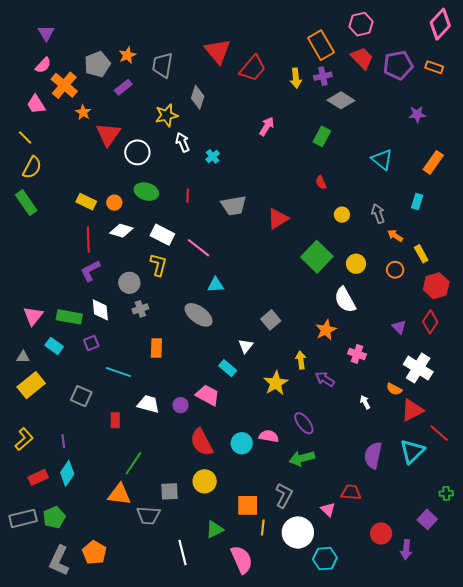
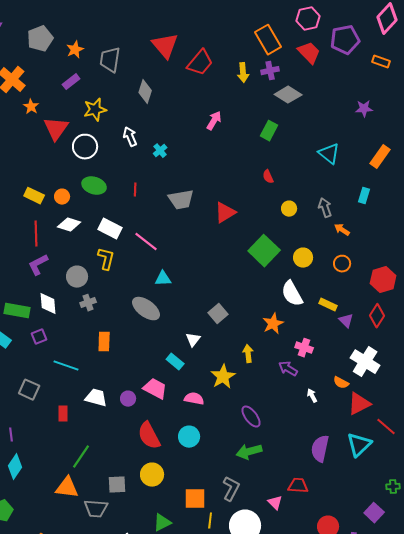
gray pentagon: (97, 64) -> (40, 39), moved
purple pentagon: (398, 65) -> (345, 40), moved
yellow star: (166, 115) -> (95, 110), moved
yellow rectangle: (421, 254) -> (328, 305), moved, turned -36
purple arrow: (325, 379) -> (288, 369), moved
pink semicircle: (269, 436) -> (194, 399), moved

